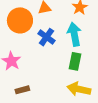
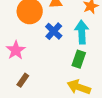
brown rectangle: (22, 90) -> (23, 80), turned -48

